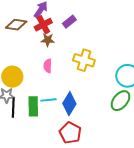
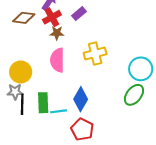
yellow cross: (84, 60) -> (95, 53), turned -30
pink semicircle: (48, 66) -> (57, 60), size x1.6
cyan line: (48, 100) -> (59, 111), moved

